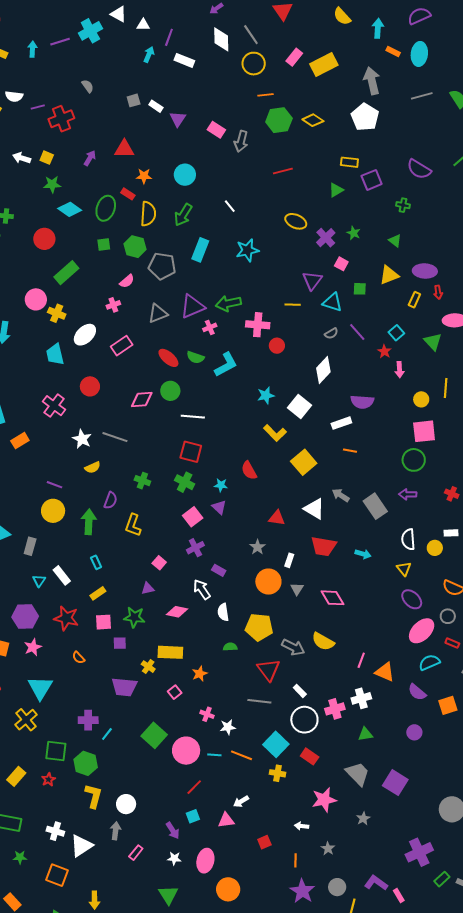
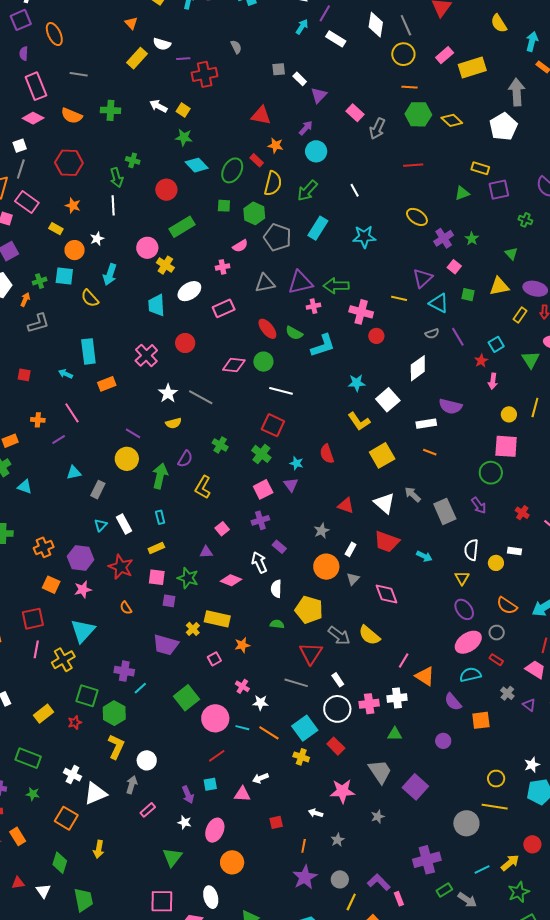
purple arrow: (90, 158) -> (306, 128), moved
purple arrow: (408, 494) -> (479, 505), turned -138

